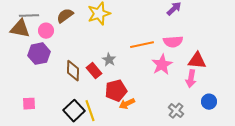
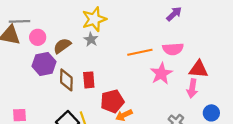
brown semicircle: (65, 16) -> (62, 46), moved
purple hexagon: (39, 54) -> (44, 64), moved
gray star: (109, 60) -> (91, 39), moved
red rectangle: (94, 71) -> (89, 80), turned 35

